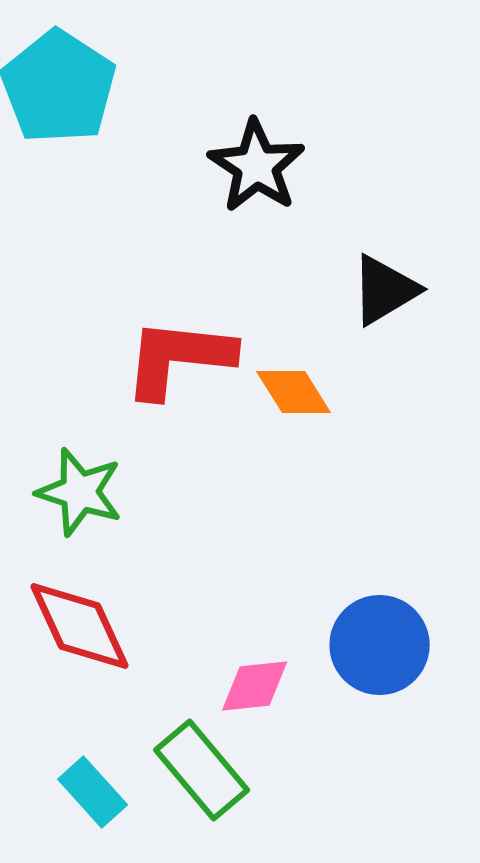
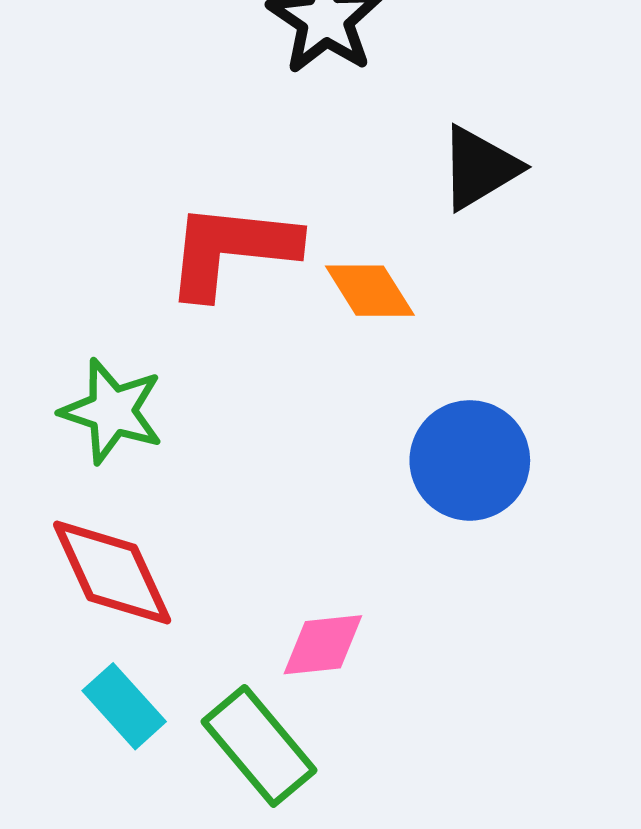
blue circle: (380, 645) -> (470, 460), moved
cyan rectangle: (93, 792) -> (124, 706), moved

